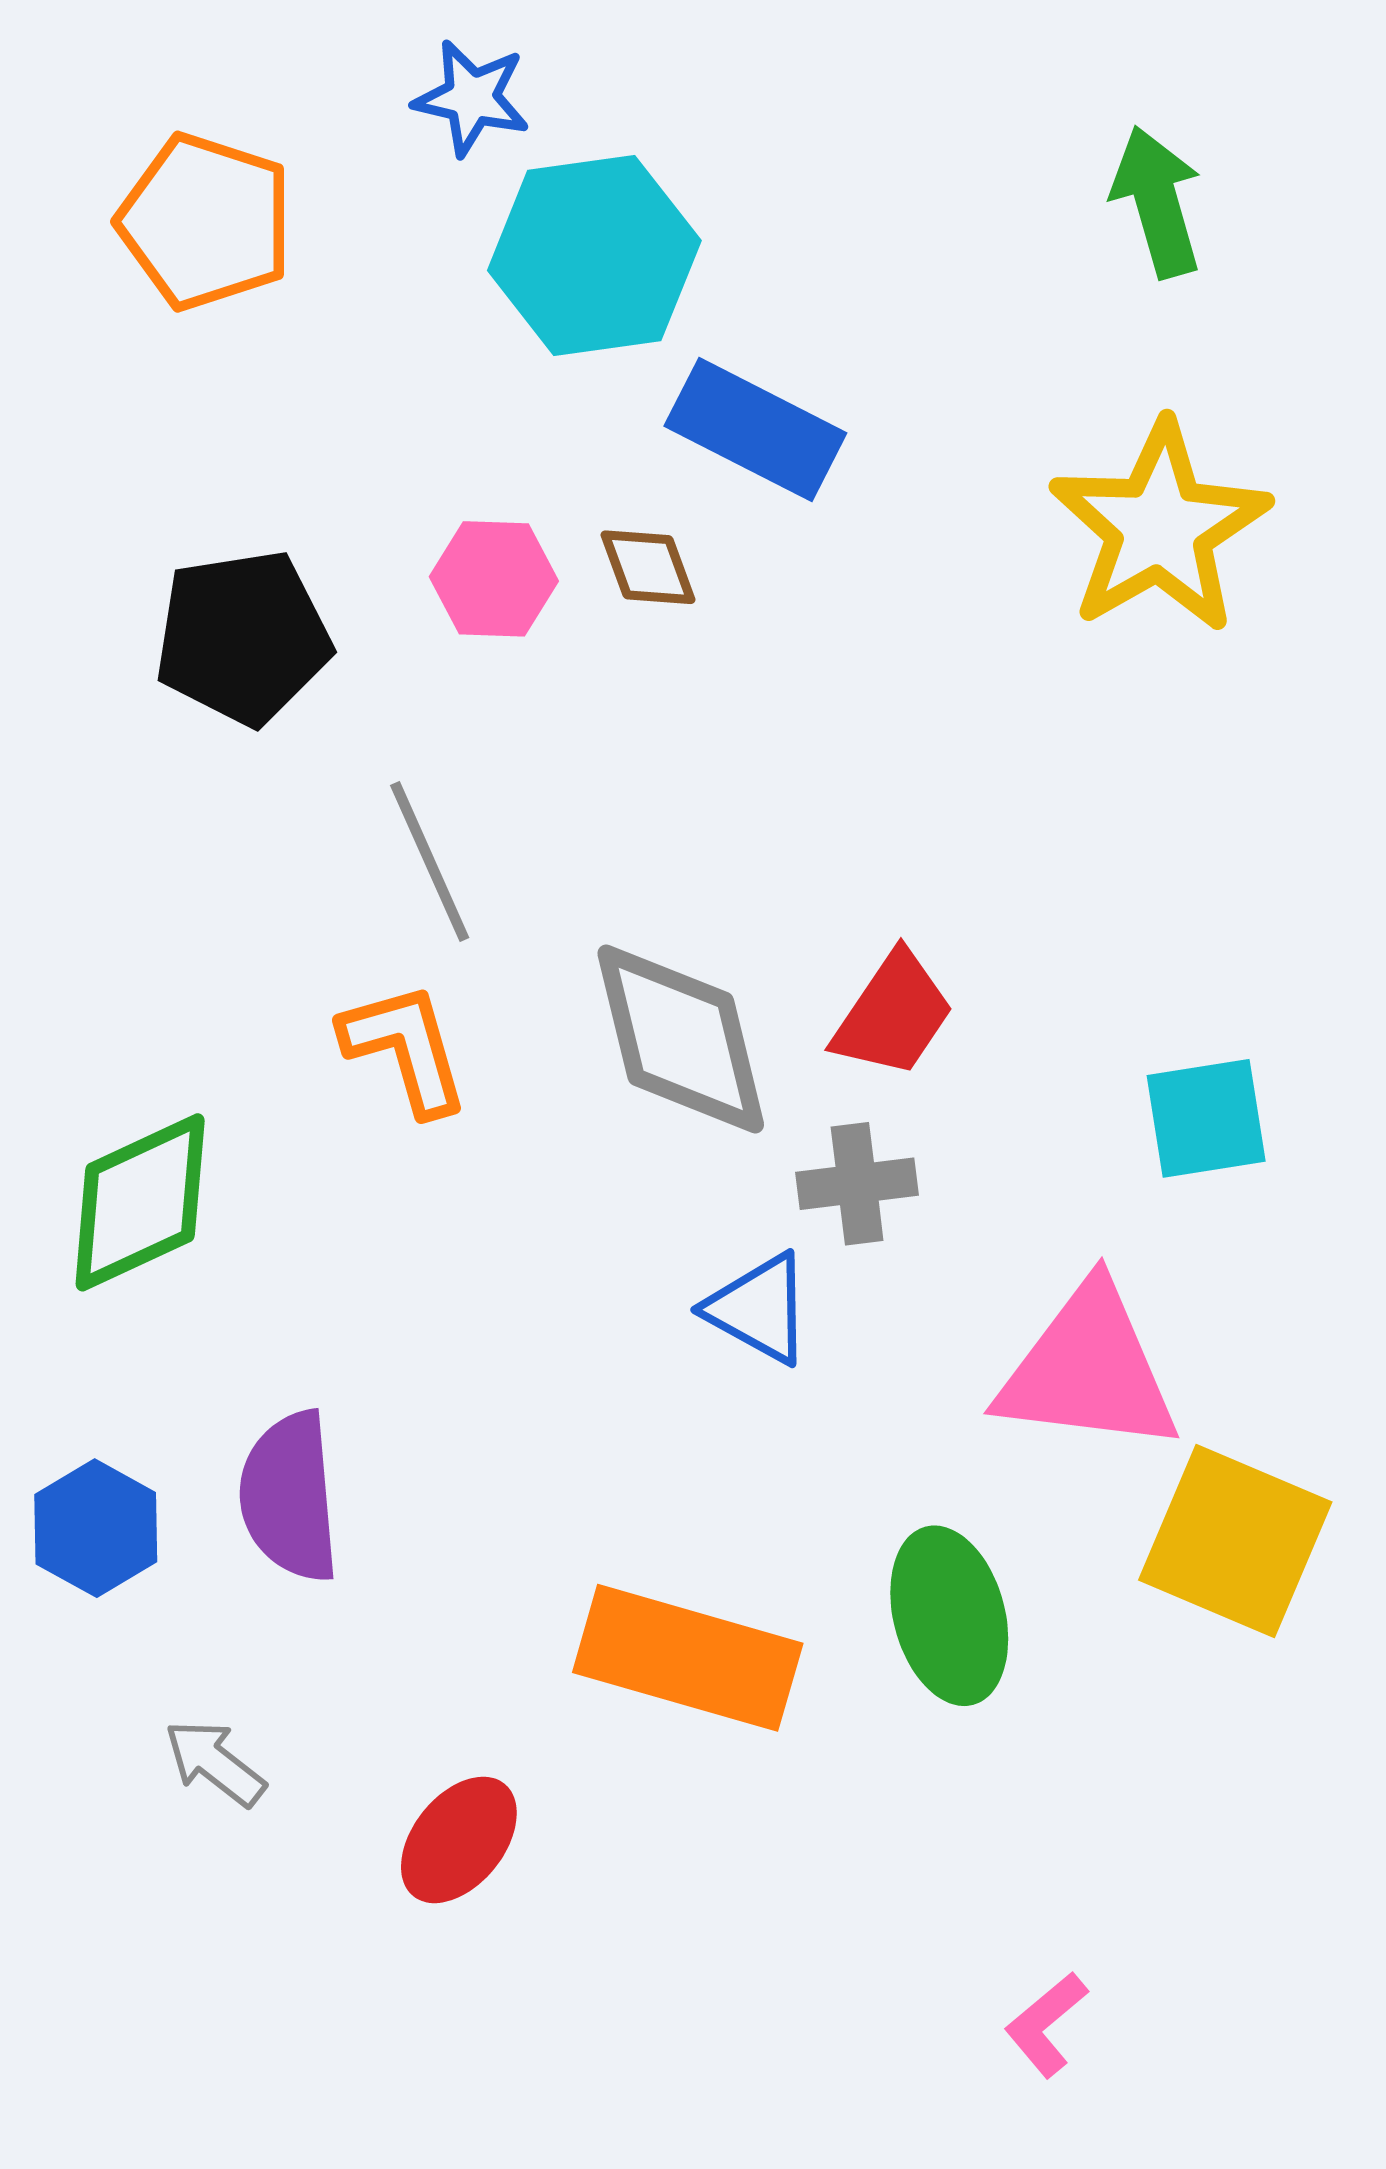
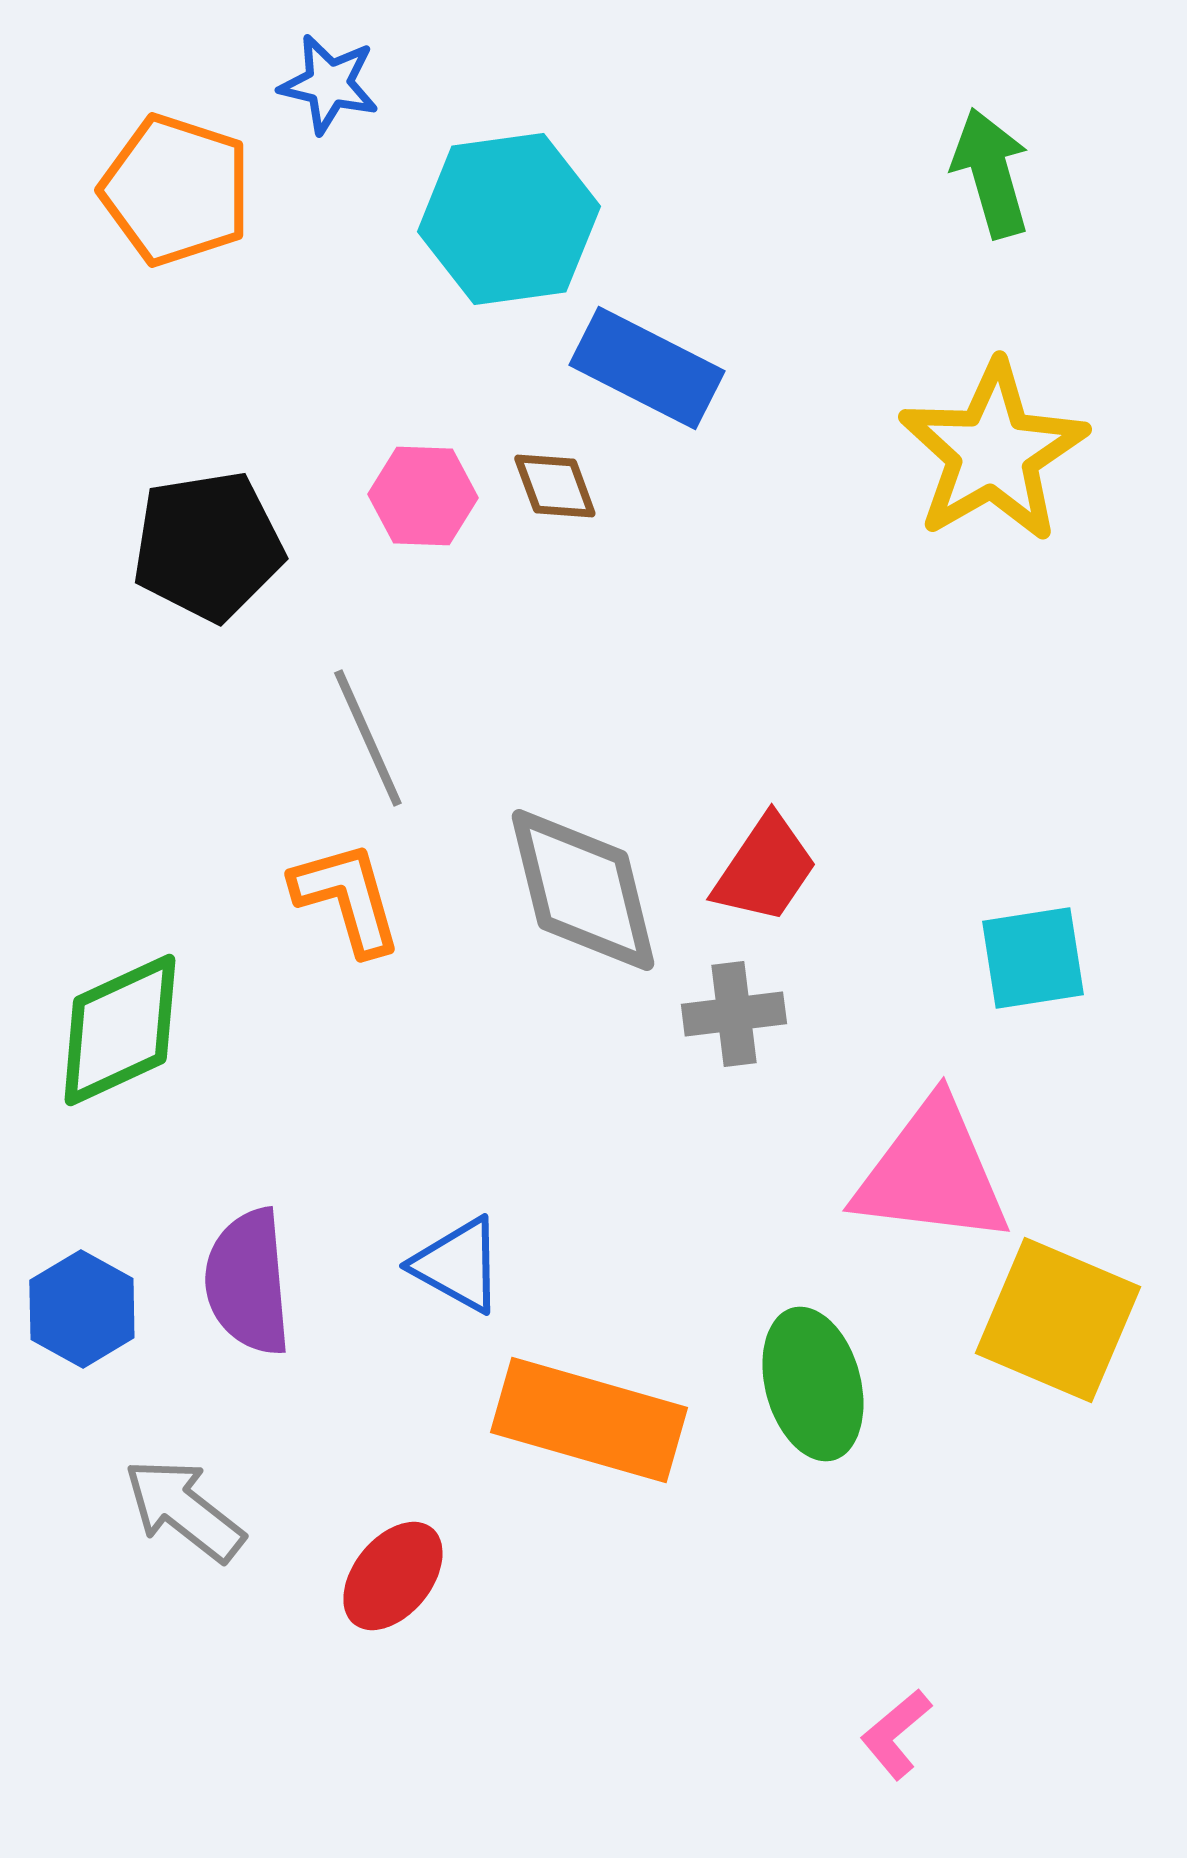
blue star: (472, 98) -> (329, 84), moved
blue triangle: (759, 1309) -> (458, 1265), moved
gray arrow: (215, 1763) -> (184, 1510), size x1.4

